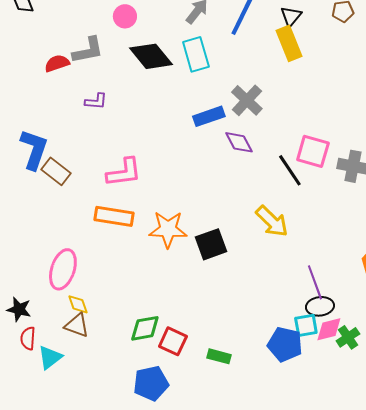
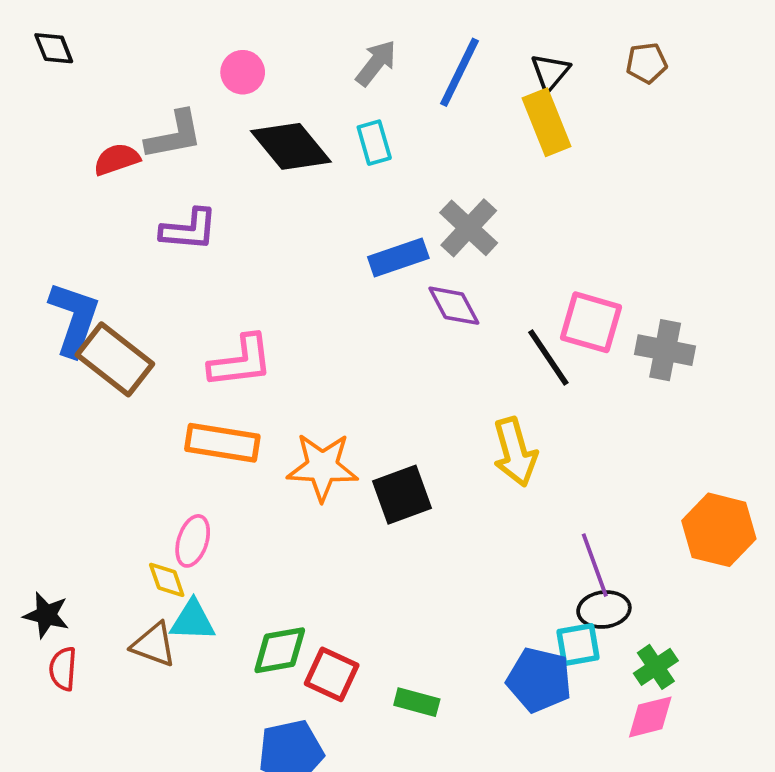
cyan rectangle: (196, 54) -> (374, 143), size x0.7
purple L-shape: (96, 101) -> (189, 230), size x1.4
brown rectangle: (56, 171) -> (115, 359), size x1.4
yellow arrow: (272, 221) -> (515, 452), turned 30
pink ellipse: (63, 269) -> (193, 541), moved, size x0.7
yellow diamond: (78, 304) -> (167, 580), moved
pink diamond: (329, 329) -> (650, 717), moved
cyan triangle: (50, 357) -> (193, 621), moved, turned 40

